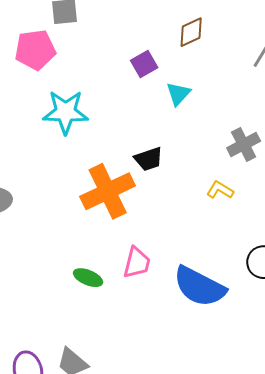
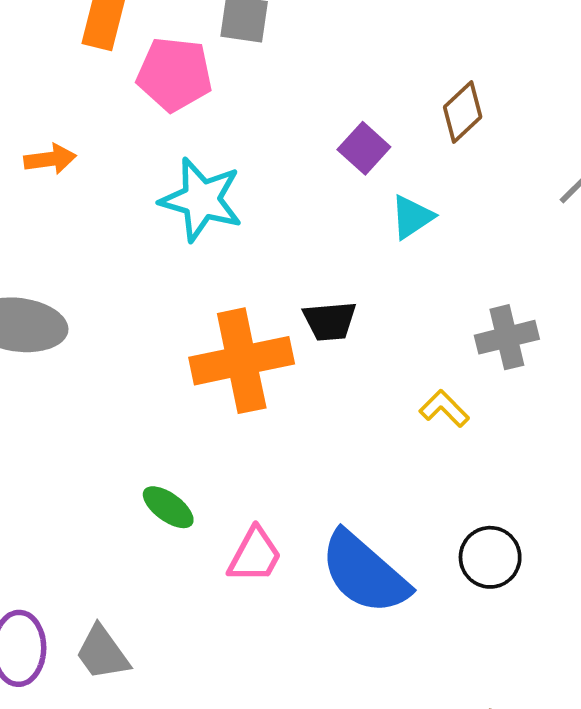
brown diamond: (191, 32) -> (463, 112), turned -32
purple square: (144, 64) -> (364, 148), turned -32
pink trapezoid: (137, 263) -> (255, 555), moved

